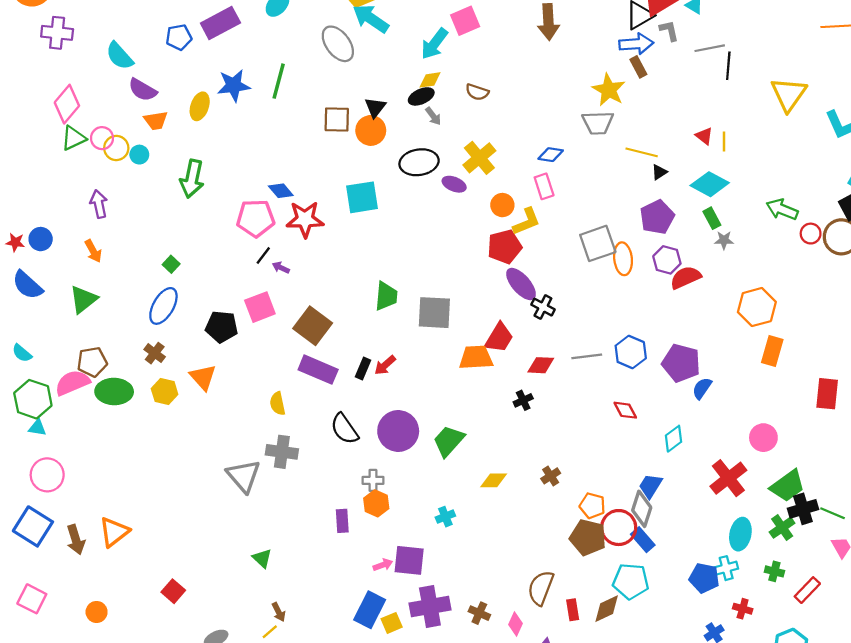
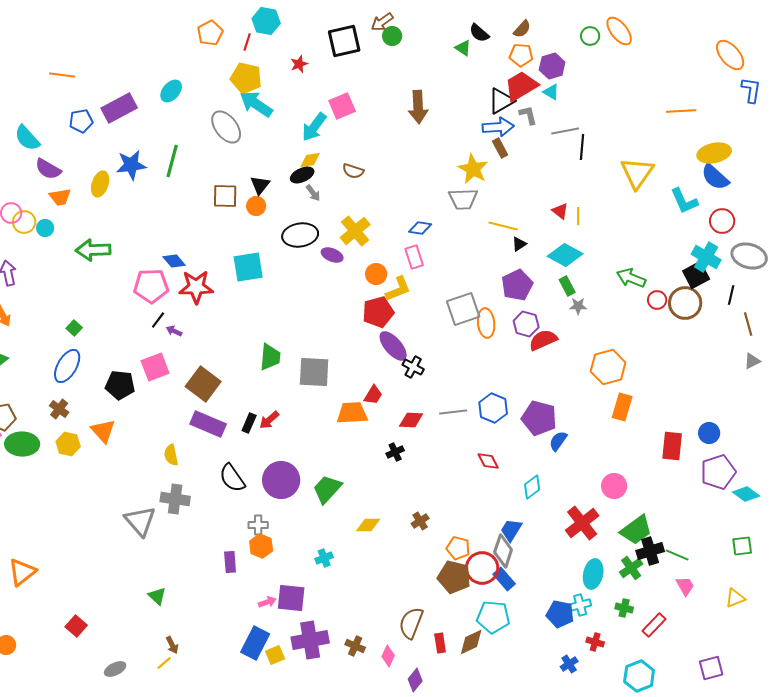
orange circle: (371, 130) -> (256, 206), size x0.7
green arrow: (192, 179) -> (93, 250), turned 76
red trapezoid: (499, 338) -> (373, 395), size x0.7

